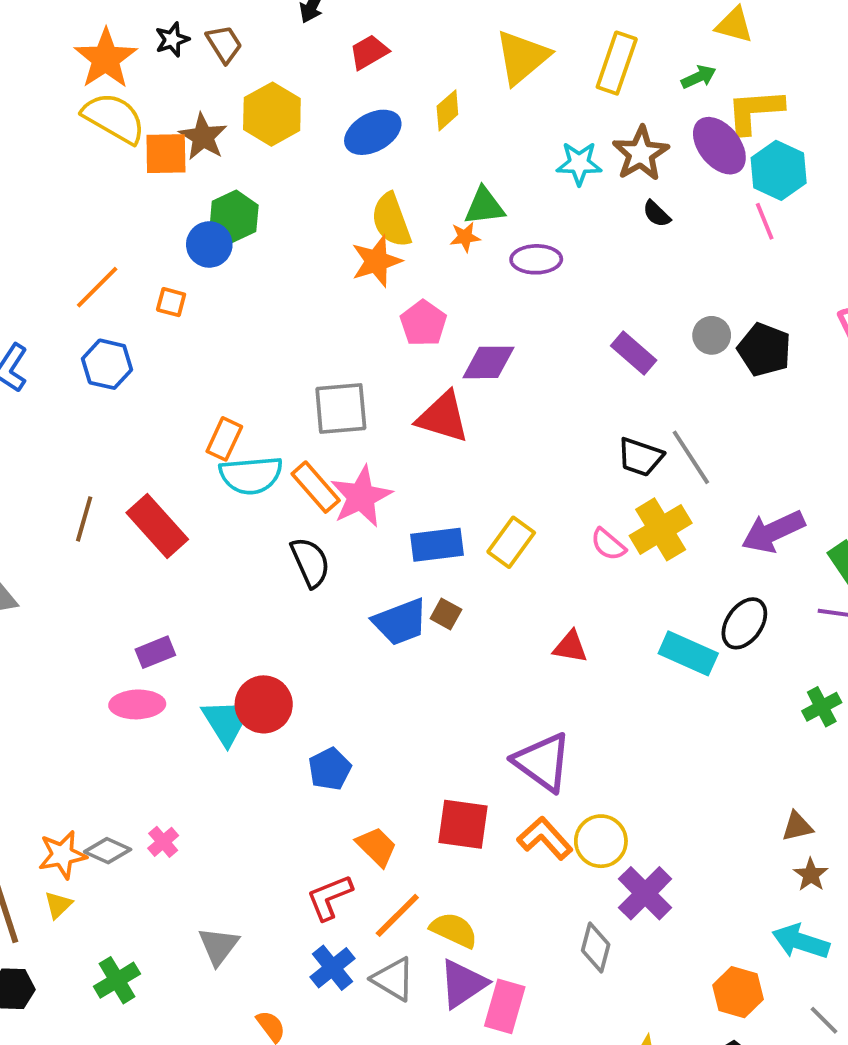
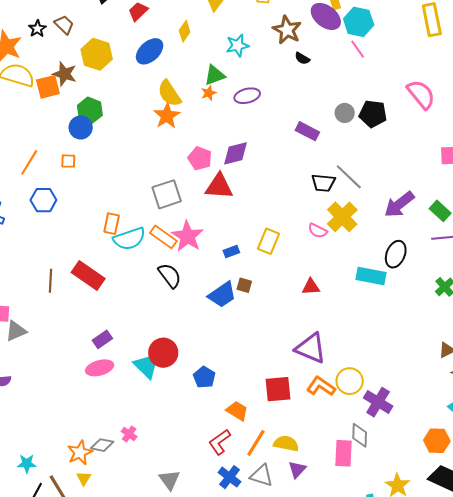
cyan star: (579, 163) -> (237, 45), moved
pink pentagon: (423, 323) -> (200, 158), moved
blue rectangle: (437, 545) -> (231, 251), size x0.6
purple triangle: (463, 984) -> (297, 469), size x0.7
pink rectangle: (505, 1006) -> (344, 453), moved

